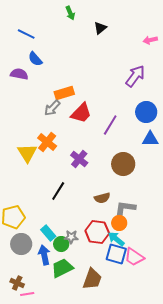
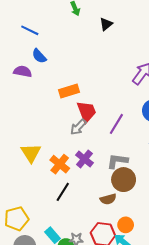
gray arrow: (52, 108) -> (78, 127), moved
red trapezoid: (81, 113) -> (86, 112), turned -65
orange cross: (47, 142) -> (60, 164), moved
brown circle: (123, 164) -> (124, 180), moved
gray L-shape: (125, 208) -> (117, 161), moved

